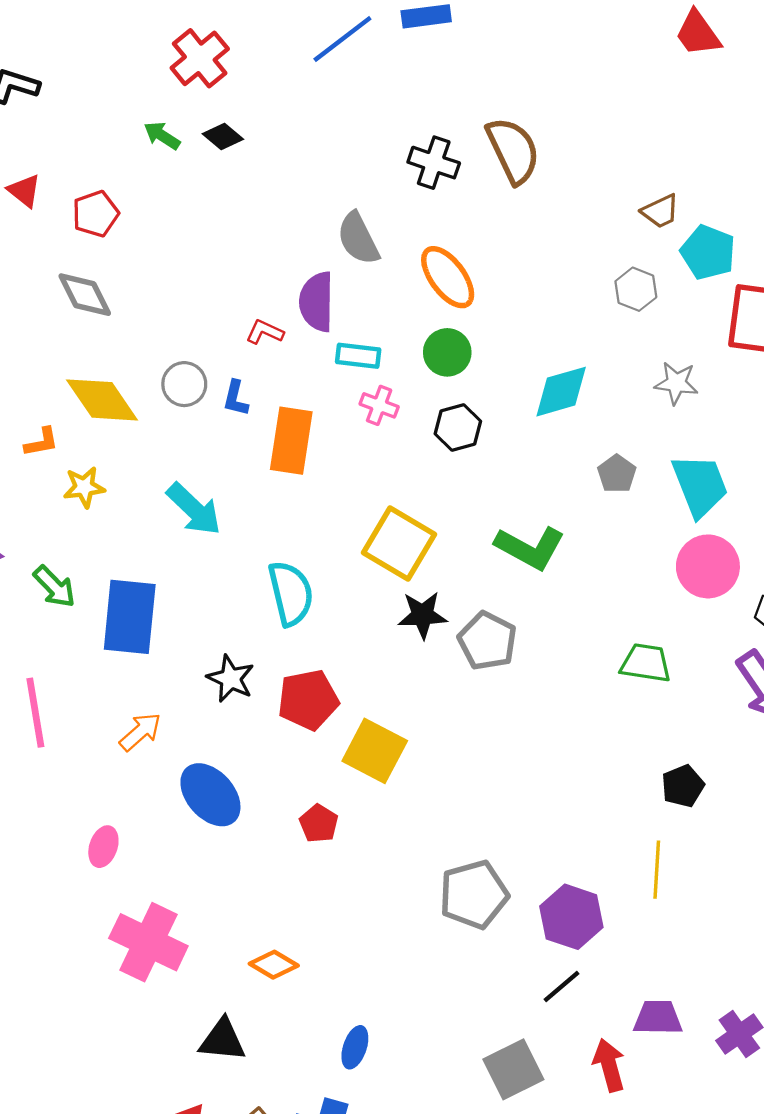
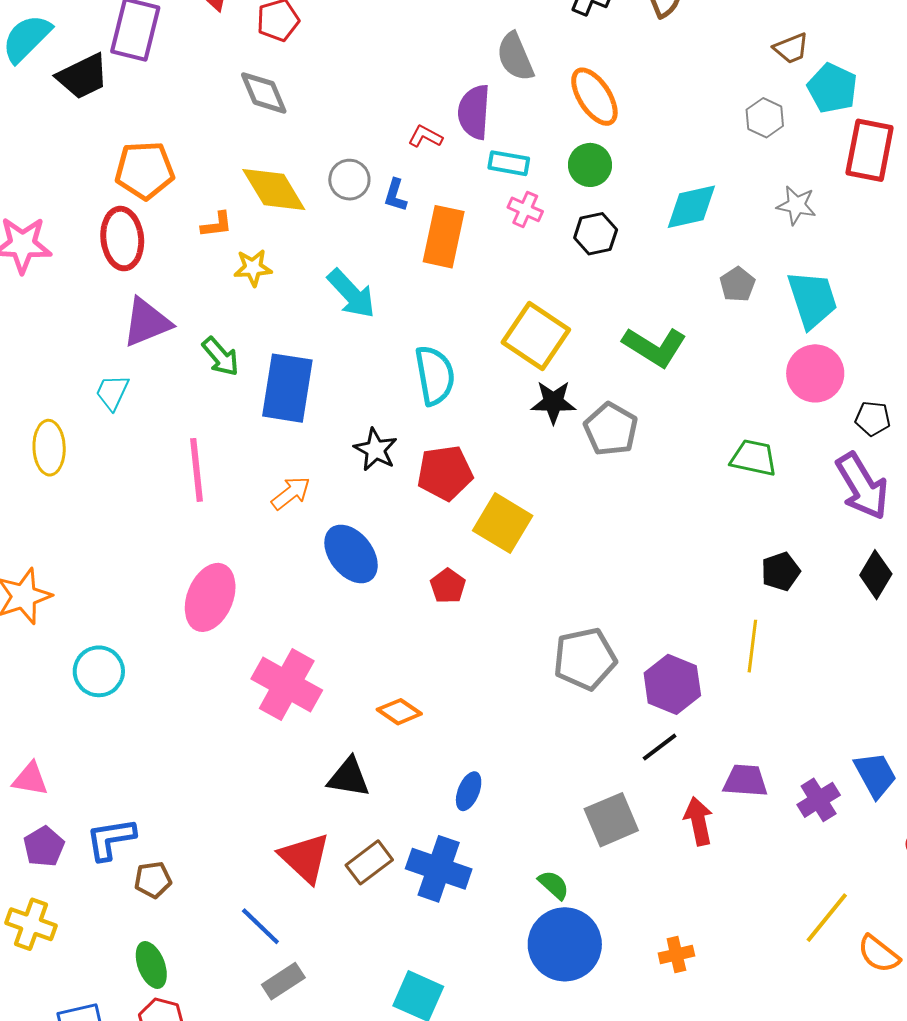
pink ellipse: (103, 847) -> (210, 597), moved, size x1.8

